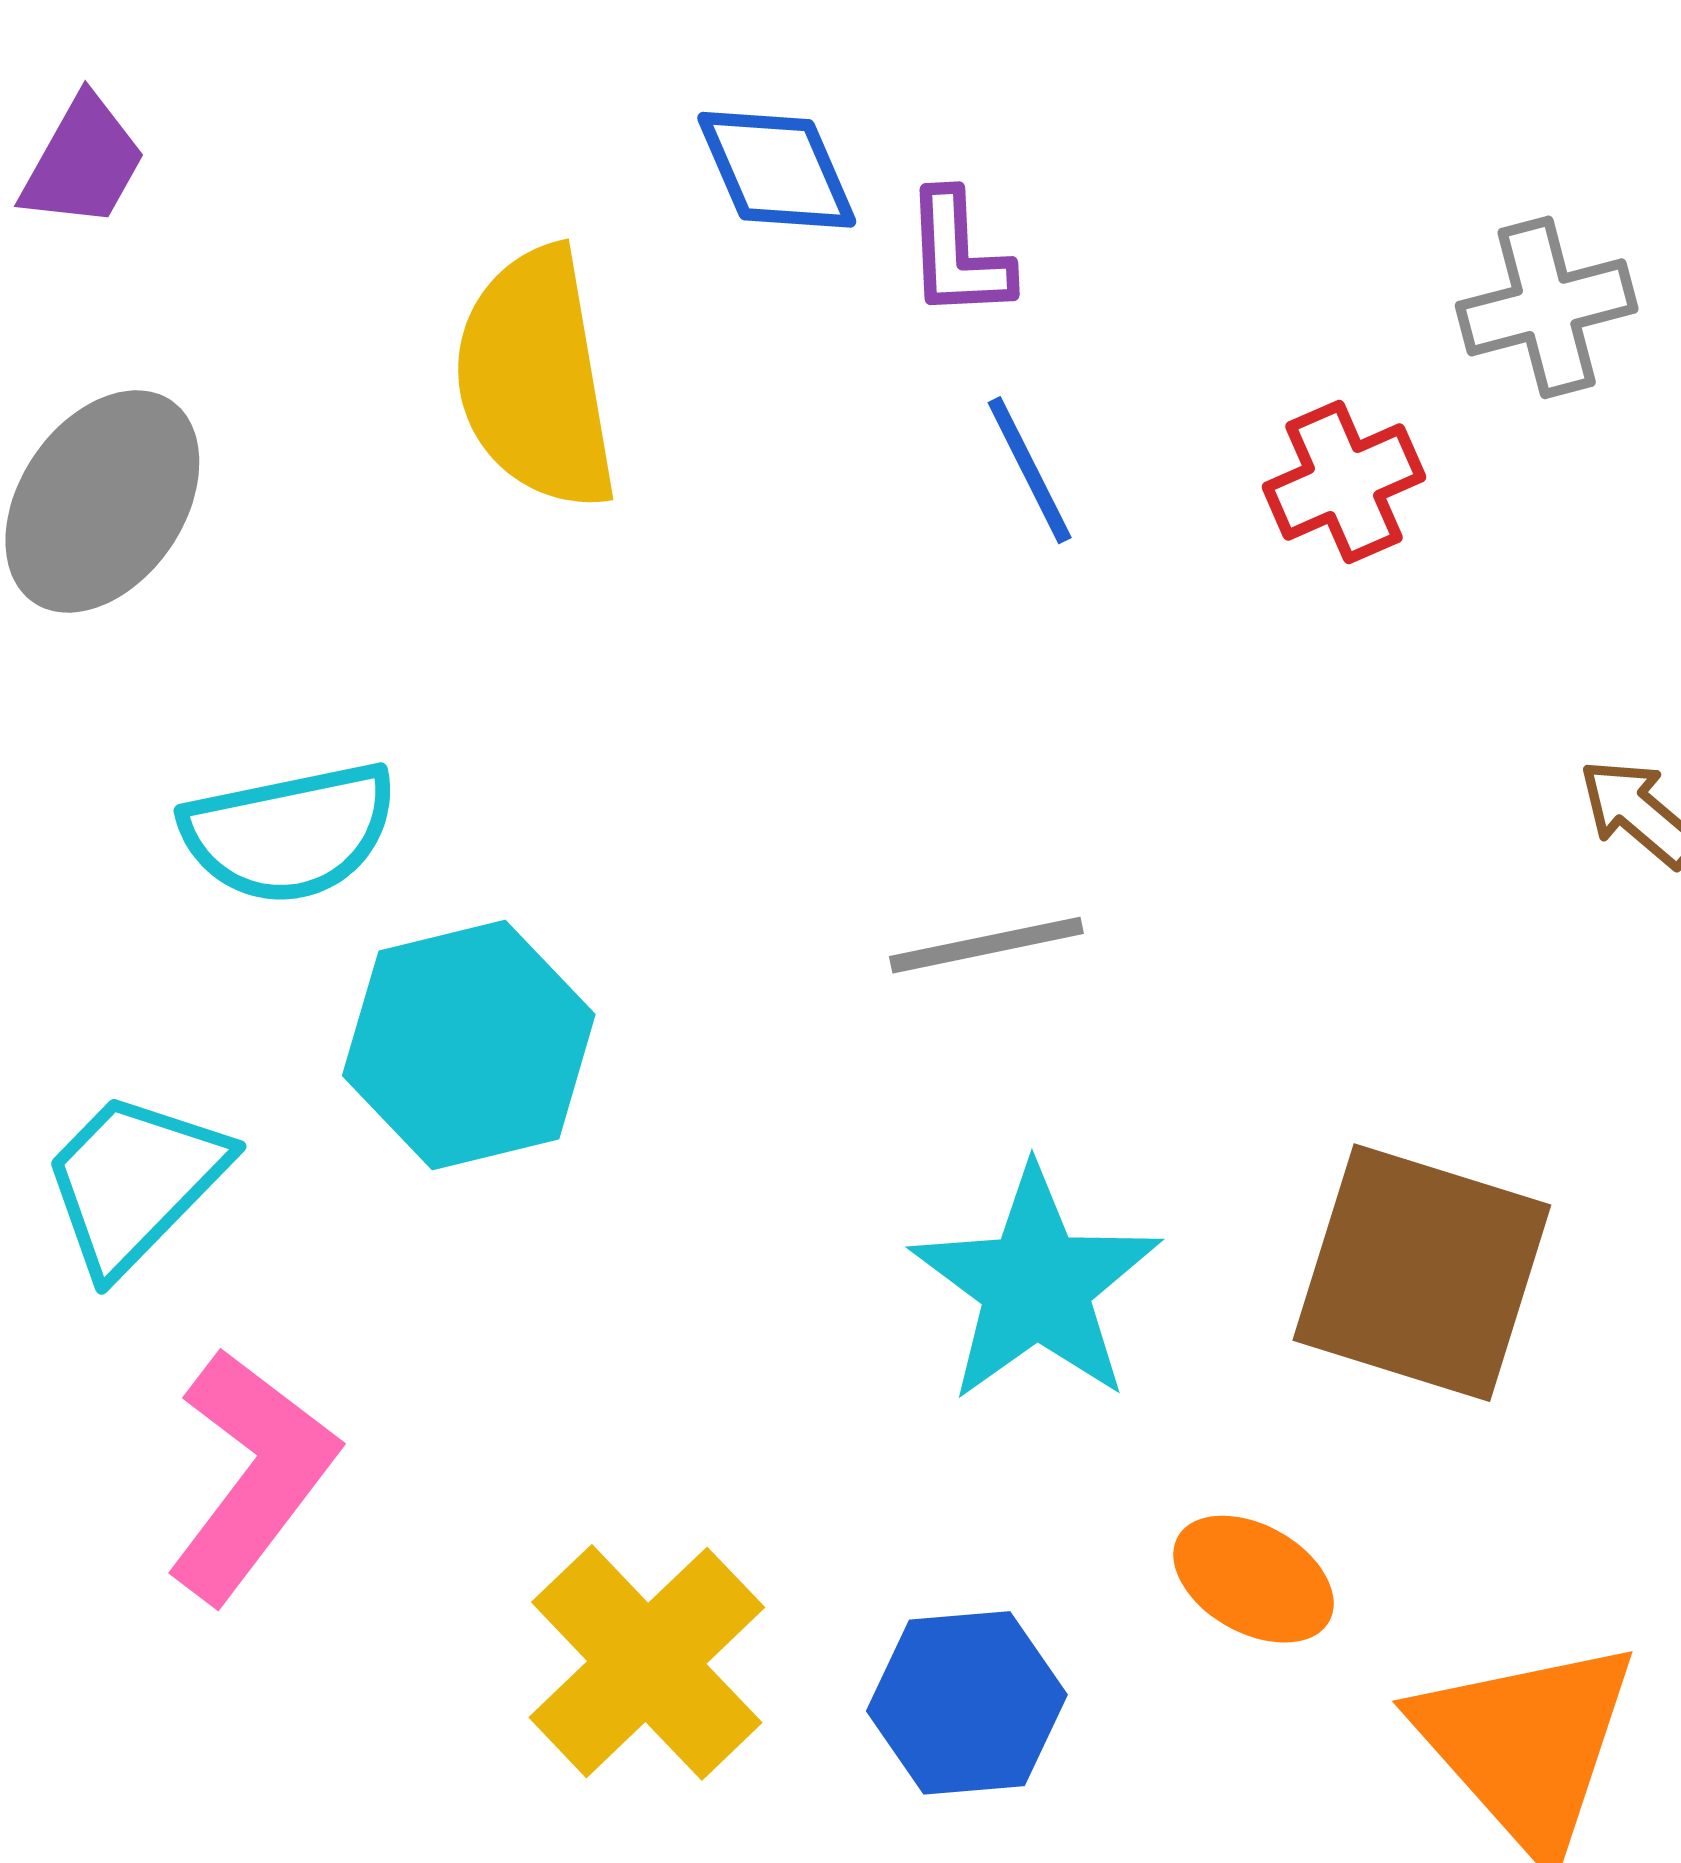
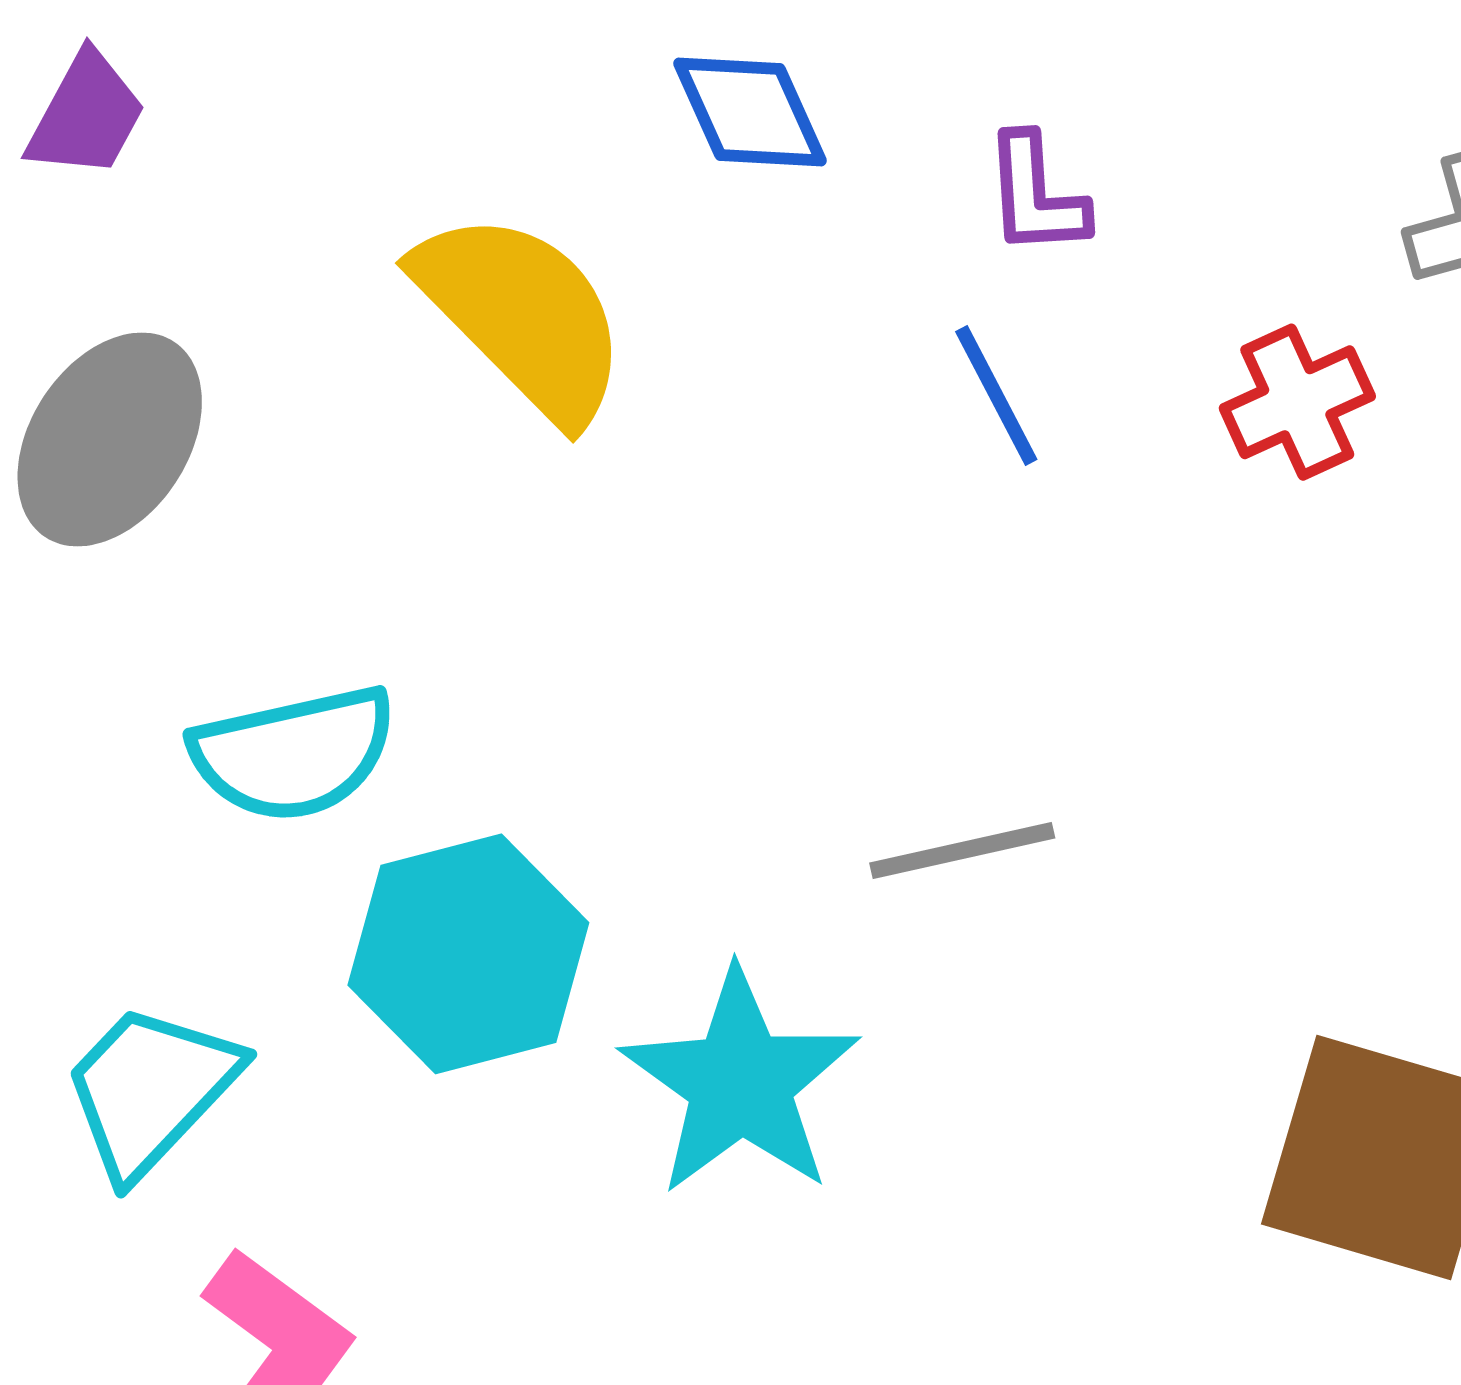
purple L-shape: (958, 255) -> (1036, 195), moved
yellow semicircle: (535, 379) -> (522, 316), turned 146
cyan star: (1036, 1285) -> (740, 1082), moved

